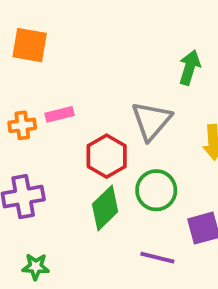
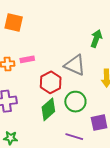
gray triangle: (151, 121) -> (75, 65), turned -50

